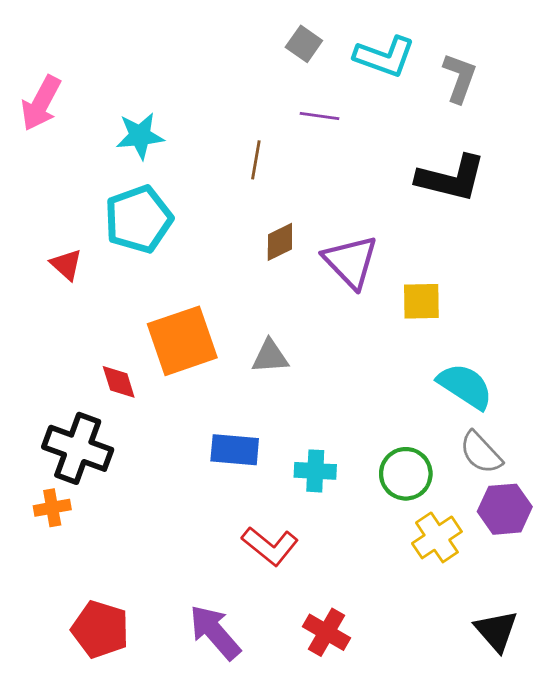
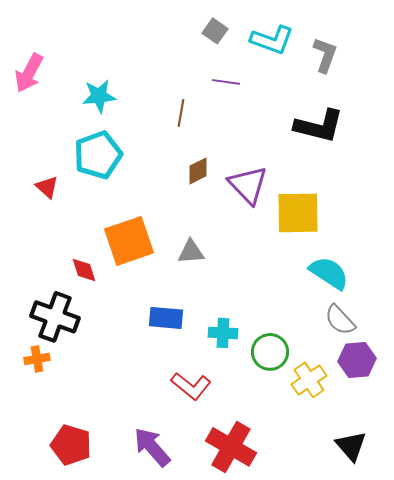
yellow square: (421, 301) -> (298, 213), size x1.6
green circle: (406, 474) -> (270, 352), moved
red cross: (327, 632) -> (231, 447), size x1.5

